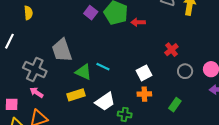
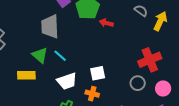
gray trapezoid: (62, 50) -> (50, 27), moved
red cross: (171, 50) -> (150, 60), moved, size x1.6
white trapezoid: (105, 102) -> (67, 81), moved

